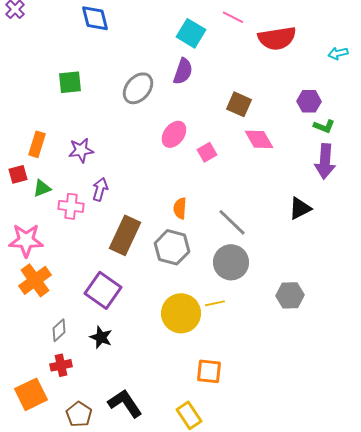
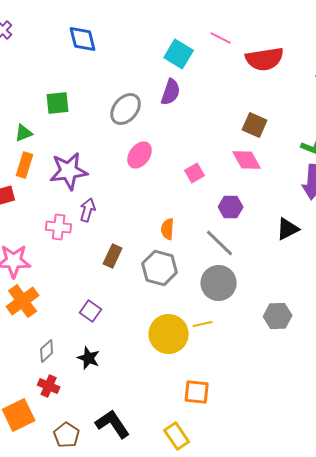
purple hexagon: (309, 101) -> (231, 207), moved
brown square: (239, 104) -> (255, 125), moved
pink ellipse: (174, 134) -> (140, 155), moved
purple star: (81, 150) -> (69, 171), size x1.5
green triangle: (42, 188) -> (24, 133), moved
brown rectangle: (125, 235) -> (113, 256), size x0.6
purple square: (103, 290) -> (91, 311), size x0.6
red cross: (61, 365) -> (49, 386), turned 35

